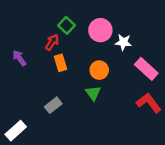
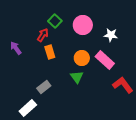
white star: (123, 42) -> (111, 35), moved
pink rectangle: (146, 69) -> (105, 60), moved
white rectangle: (16, 131) -> (28, 108), moved

